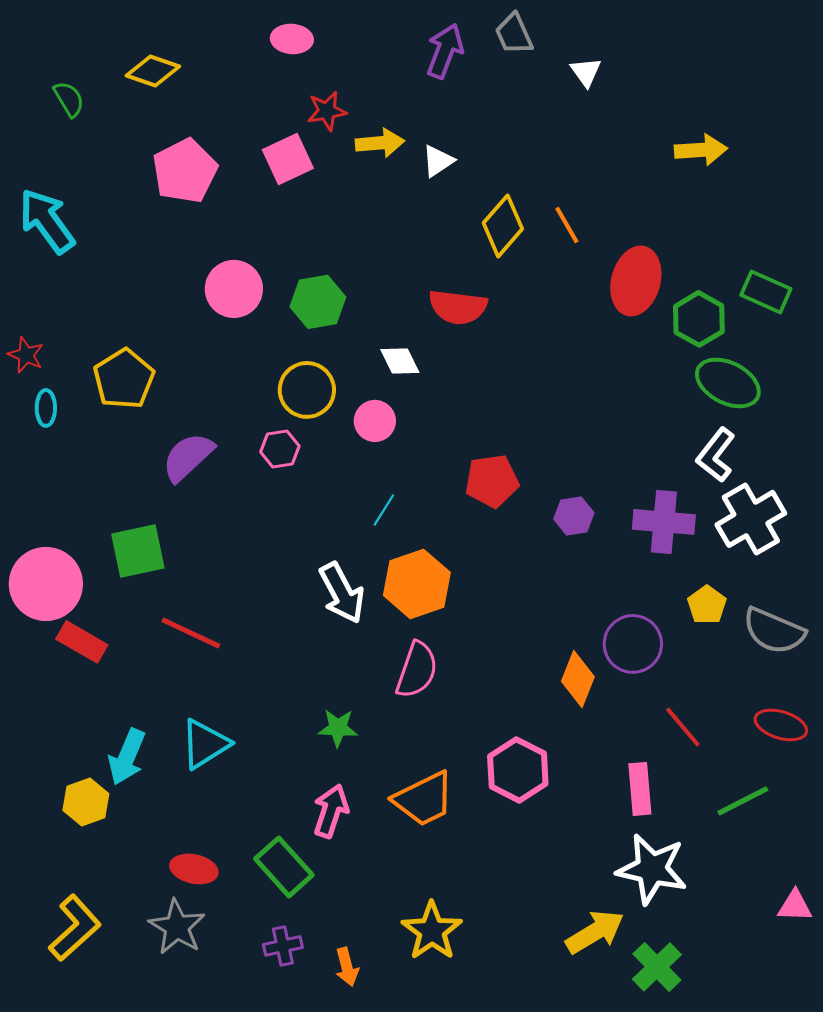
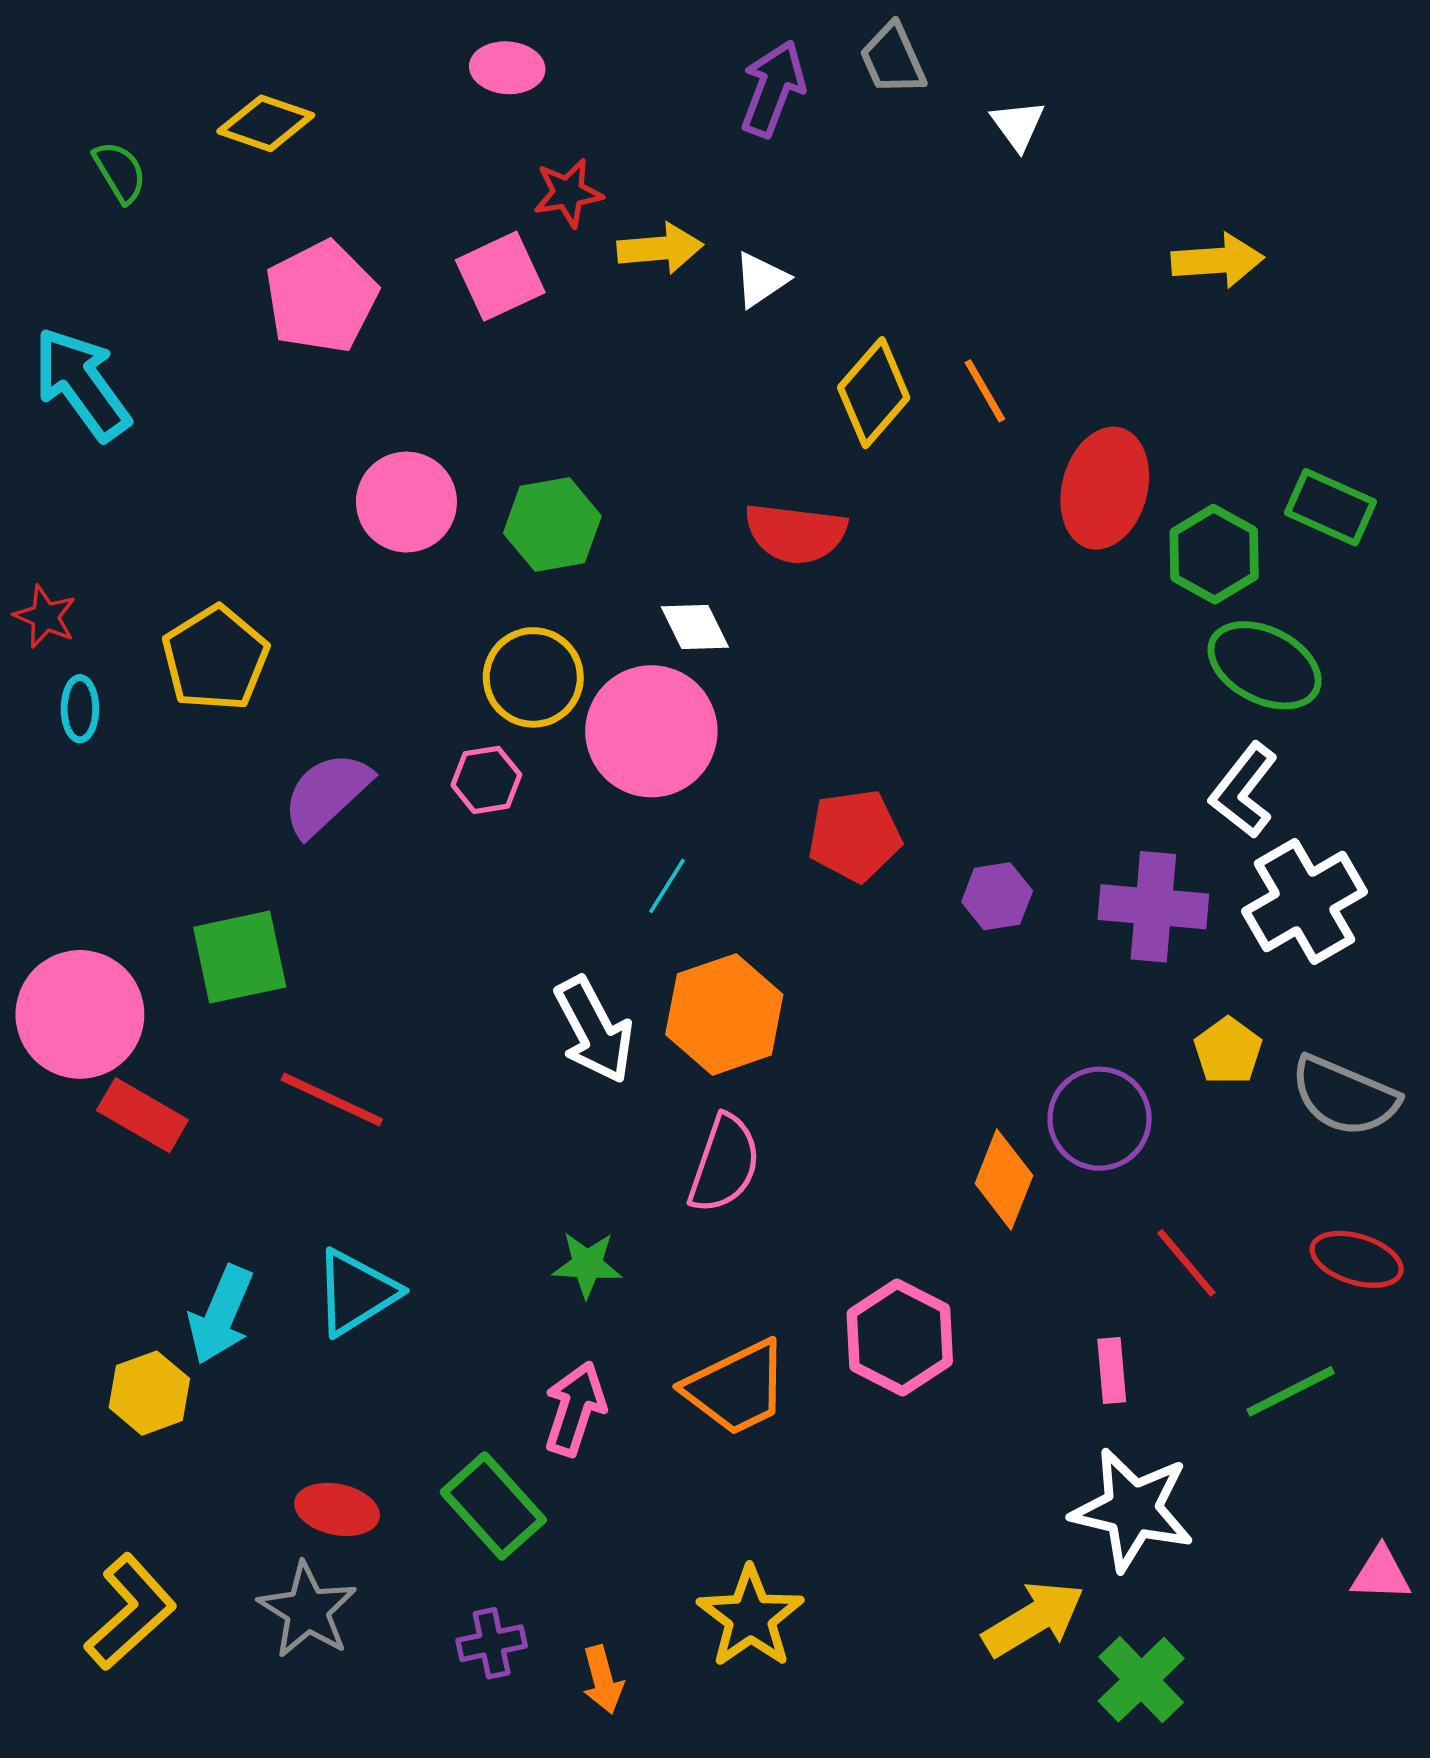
pink circle: (375, 421) -> (651, 731), size x1.8
pink rectangle: (640, 789) -> (1112, 1371), size x0.7

